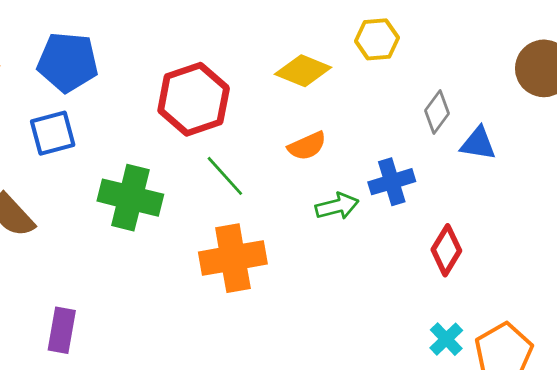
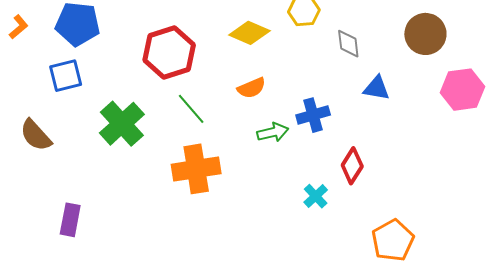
gray diamond: (437, 112) -> (348, 44), moved, turned -44
green cross: (130, 198) -> (122, 124), turned 33
cyan cross: (446, 339) -> (316, 196), moved

